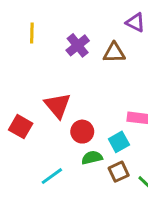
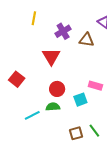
red triangle: (58, 105) -> (51, 57), moved
green semicircle: (92, 158) -> (53, 107), moved
brown square: (119, 172) -> (76, 133), moved

